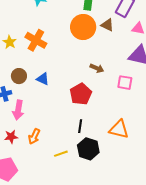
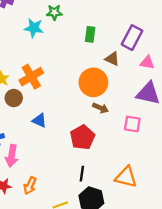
orange circle: (83, 27) -> (93, 82), moved
orange cross: (36, 40) -> (31, 77), turned 30
brown circle: (19, 76) -> (14, 98), moved

